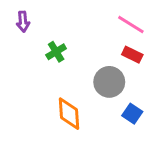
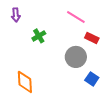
pink line: (131, 24) -> (76, 17), moved
orange diamond: (69, 114) -> (25, 82), moved

